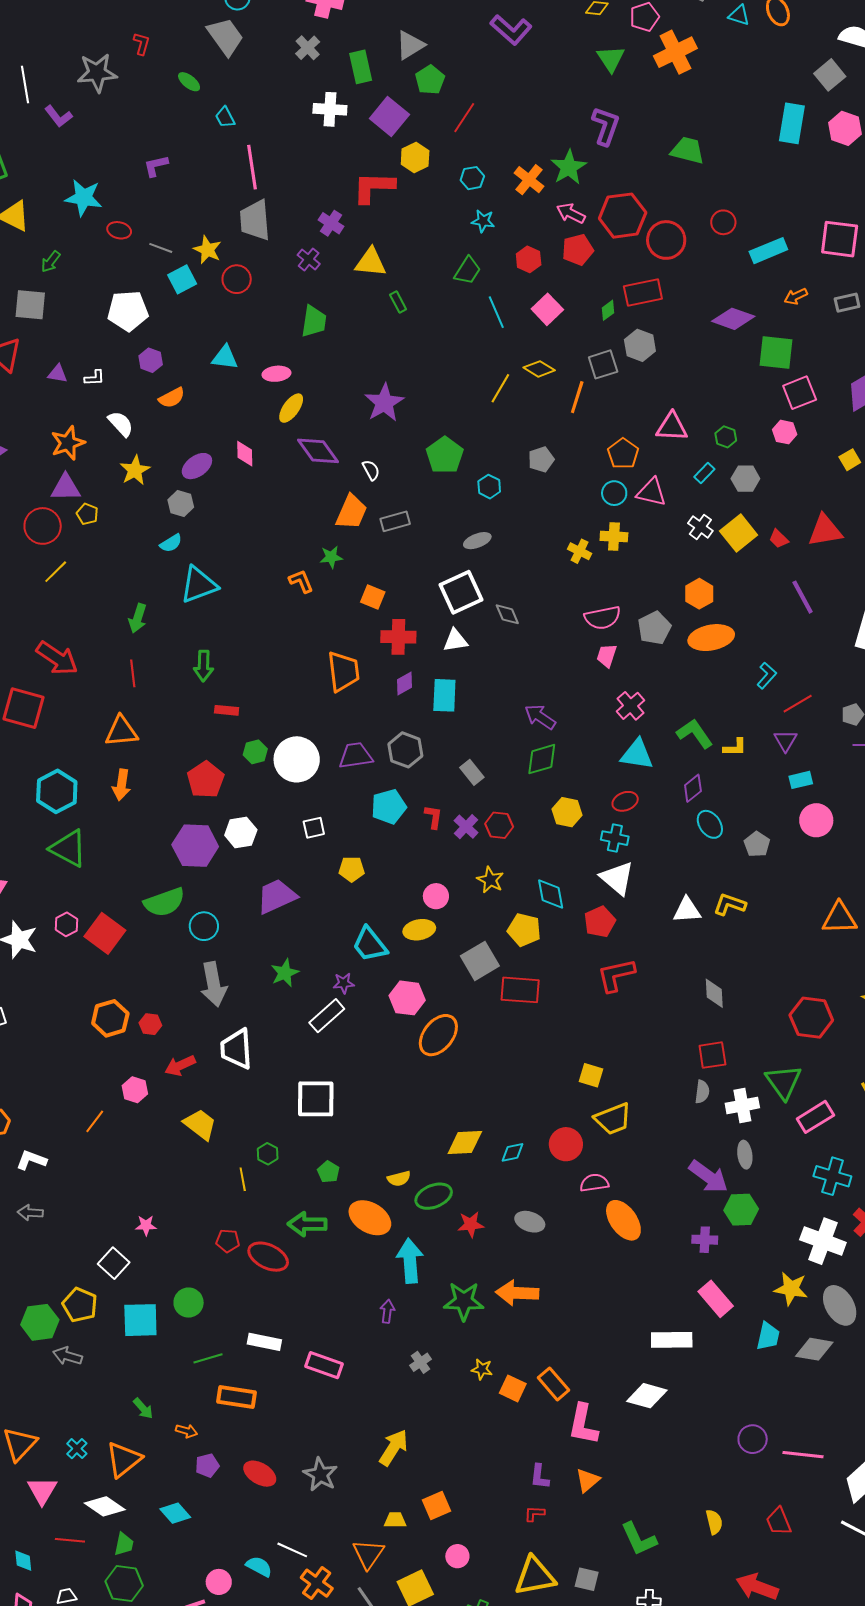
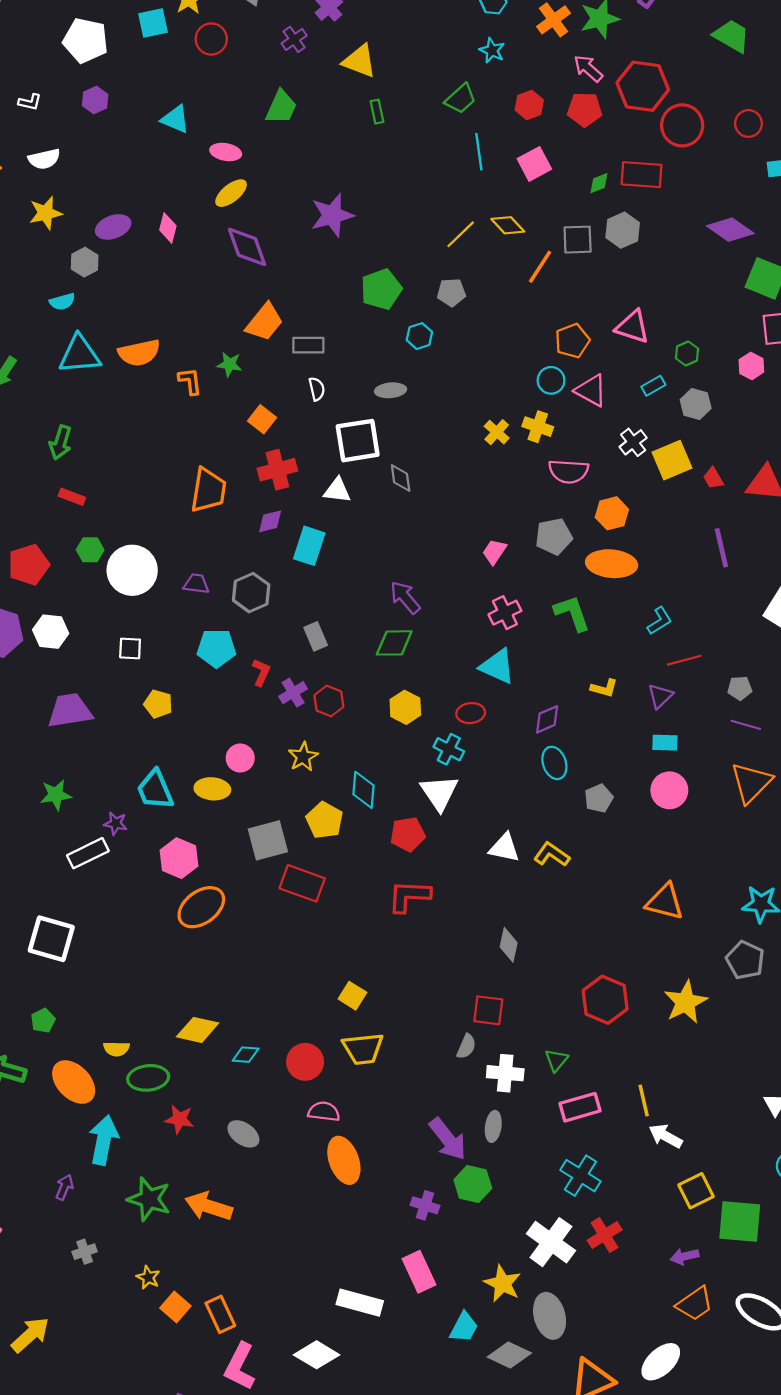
orange semicircle: (172, 398) -> (139, 353), moved, size x1.4
white semicircle: (121, 424) -> (44, 159), turned 104
gray pentagon: (541, 459) -> (451, 292), moved
white semicircle: (371, 470) -> (317, 389), moved
pink semicircle: (603, 618) -> (568, 471), moved
red cross: (398, 637) -> (277, 470), turned -32
green L-shape: (695, 734) -> (572, 613), moved
purple trapezoid: (356, 756) -> (196, 584), size x0.7
green triangle: (784, 1082) -> (556, 1060), size x0.6

